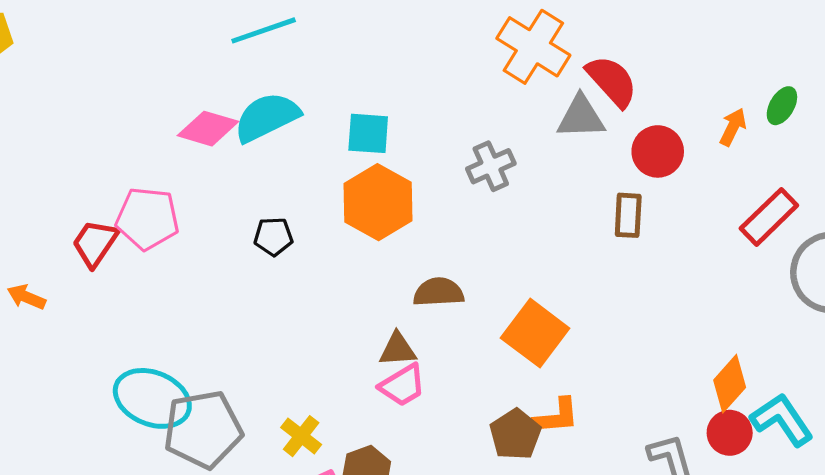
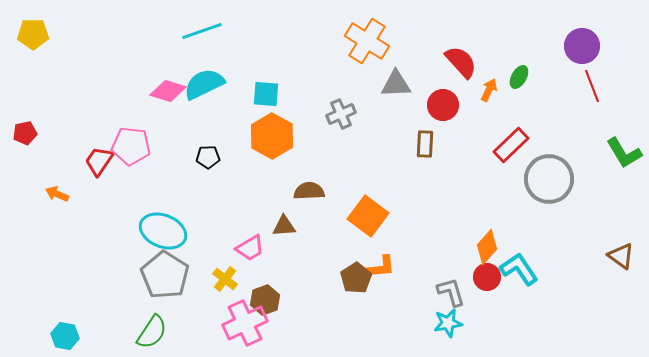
red semicircle: (612, 81) -> (461, 62), moved
pink trapezoid: (403, 385) -> (250, 248), moved
cyan ellipse: (152, 398) -> (163, 231), moved
gray pentagon: (203, 430) -> (165, 275), turned -30

